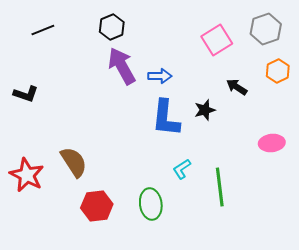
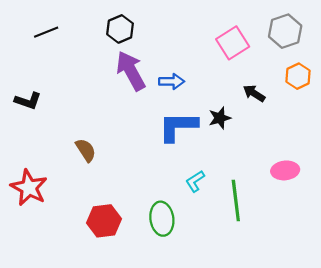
blue L-shape: (166, 118) -> (178, 126), turned 84
pink ellipse: (272, 143) -> (285, 170), moved
brown semicircle: (74, 162) -> (86, 150), moved, size x0.7

